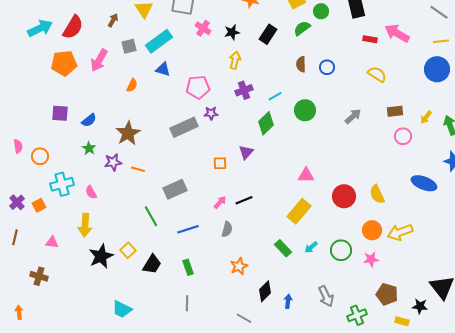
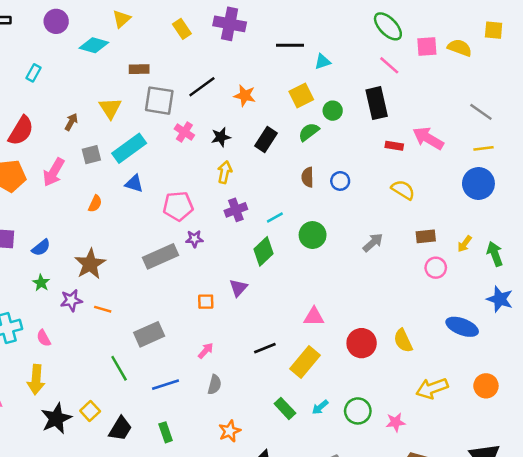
black line: (244, 200) -> (265, 348), moved
orange circle: (372, 230) -> (486, 386), moved

